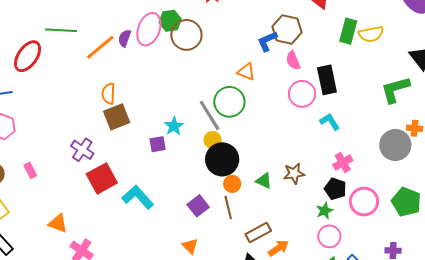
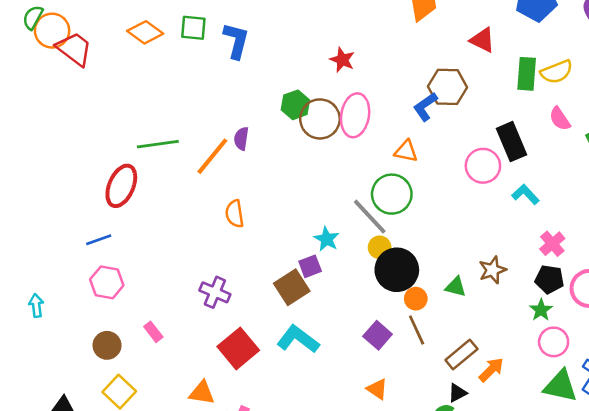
pink ellipse: (149, 29) -> (355, 115), moved
pink semicircle: (293, 61) -> (560, 119), moved
brown square: (117, 117) -> (292, 287), moved
red square: (102, 178) -> (238, 348), moved

